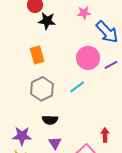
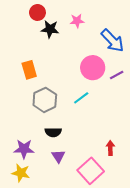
pink star: (84, 13) -> (77, 21), moved
orange rectangle: (37, 55) -> (29, 70), moved

